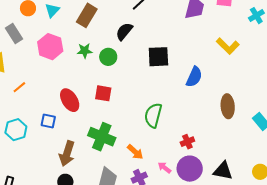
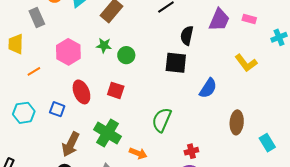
black semicircle: (124, 31) -> (187, 36), moved, turned -36
pink hexagon: (50, 47) -> (68, 52), moved
orange arrow: (135, 152) -> (138, 153), turned -30

